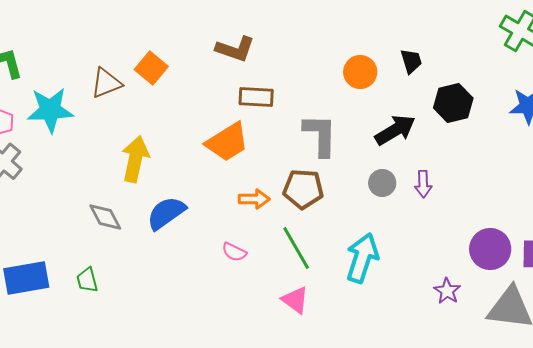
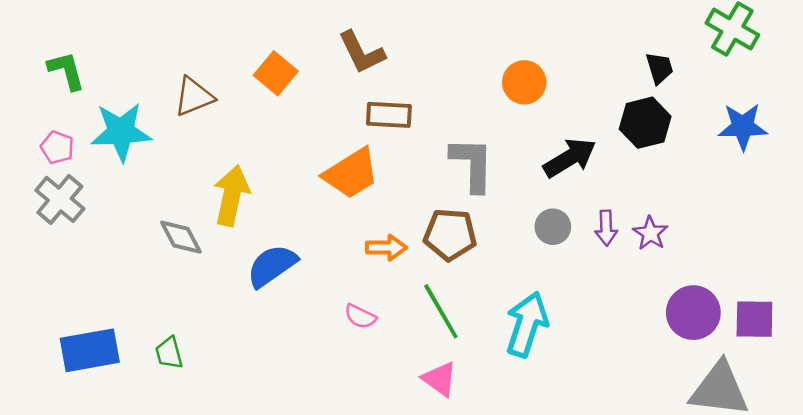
brown L-shape: (235, 49) -> (362, 52), turned 45
black trapezoid: (411, 61) -> (660, 68), moved
orange square: (151, 68) -> (276, 73), moved
gray diamond: (105, 217) -> (181, 237), moved
purple star: (447, 291) -> (650, 233), moved

